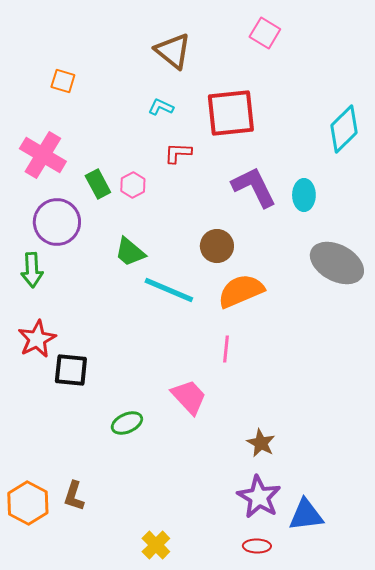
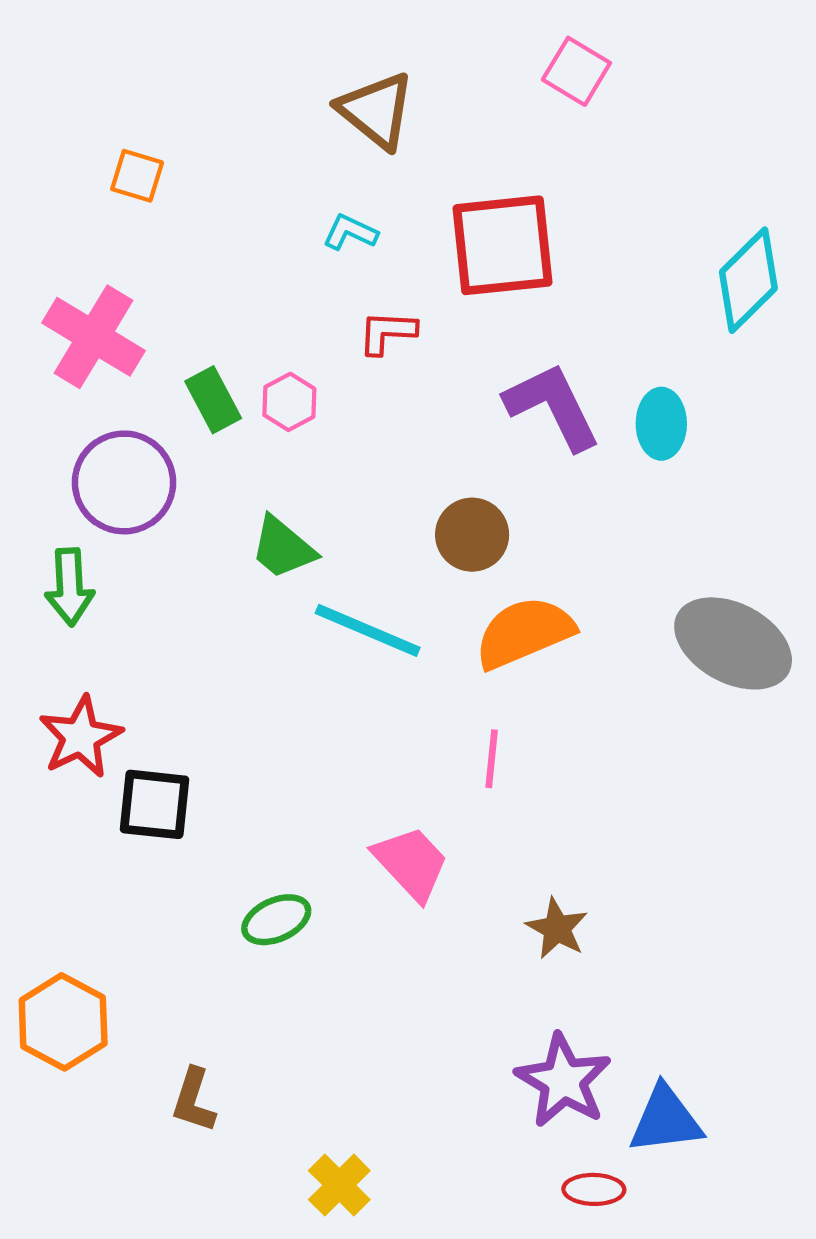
gray ellipse: (337, 263) -> (733, 643), moved
brown star: (261, 443) -> (557, 928), moved
brown L-shape: (74, 496) -> (194, 1100), moved
orange hexagon: (28, 503) -> (63, 1022), moved
red ellipse: (257, 546) -> (594, 1189), moved

